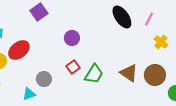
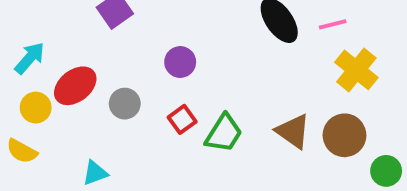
pink line: (149, 19) -> (333, 24), turned 48
yellow cross: (161, 42) -> (356, 70), size x1.5
gray circle: (44, 79) -> (125, 104), moved

